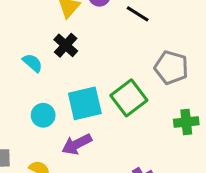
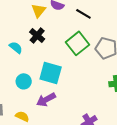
green square: (129, 98) -> (78, 43), moved
cyan square: (85, 103) -> (51, 73), turned 30

